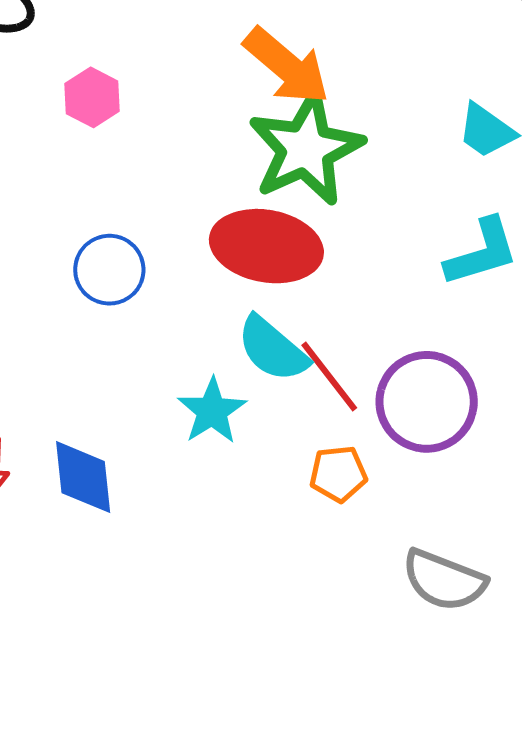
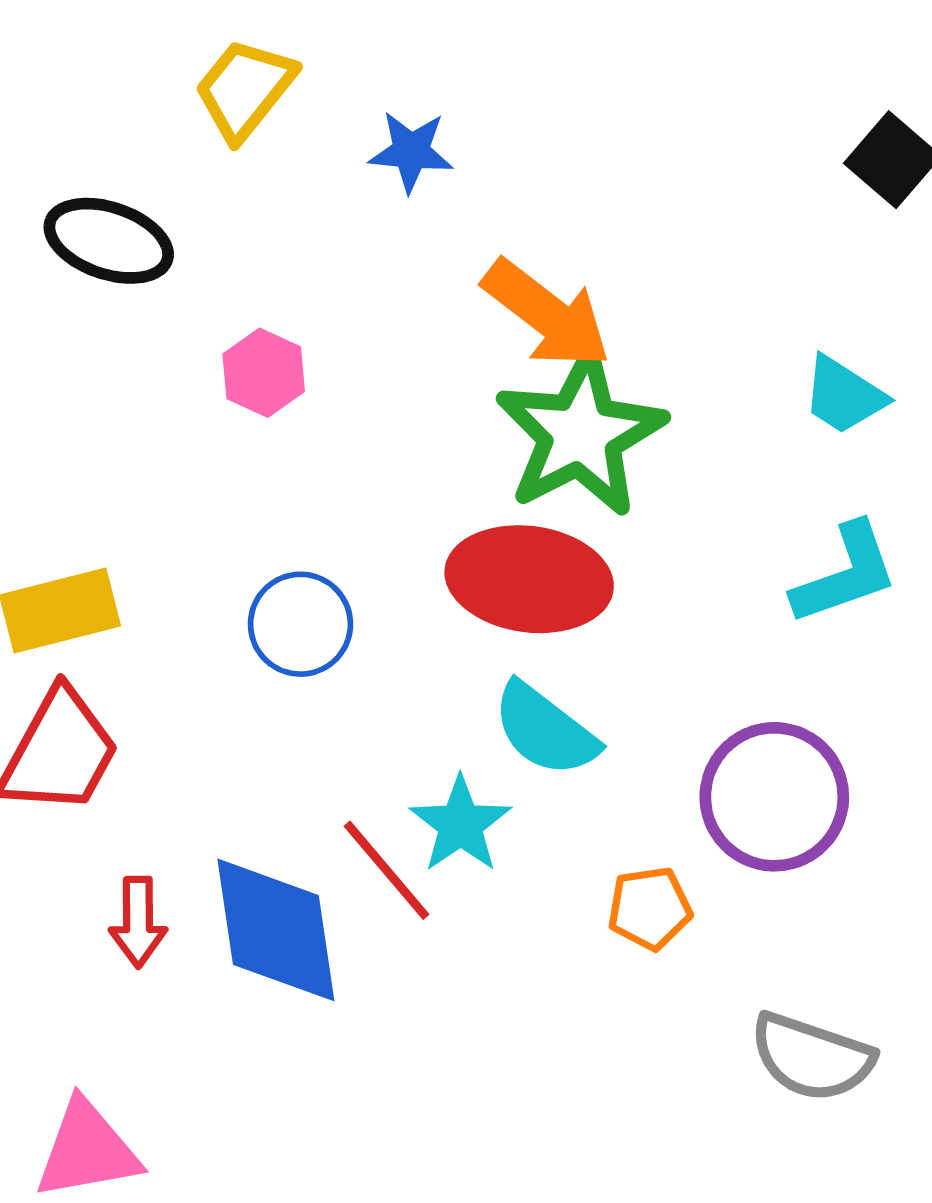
red line: (329, 377) -> (387, 870), moved
blue diamond: (83, 477) -> (276, 930), size x1.4

